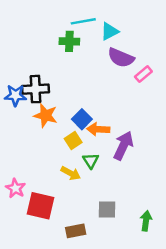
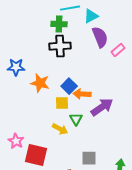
purple semicircle: (121, 58) -> (100, 37), turned -135
black cross: (36, 89) -> (60, 46), moved
yellow square: (73, 141) -> (62, 103), turned 32
purple arrow: (123, 146) -> (102, 107), turned 30

